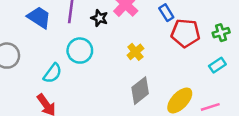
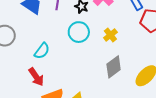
cyan circle: (80, 51) -> (79, 32), moved

